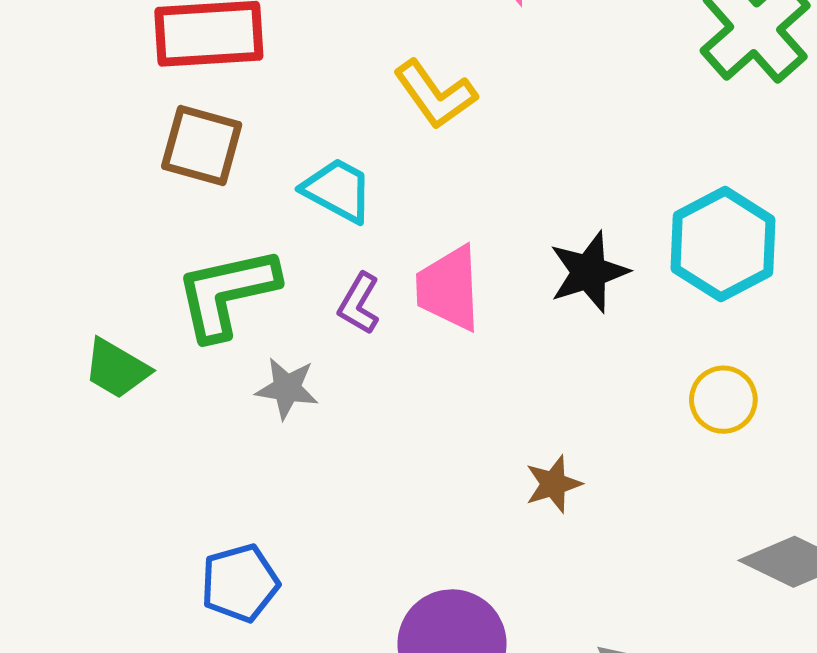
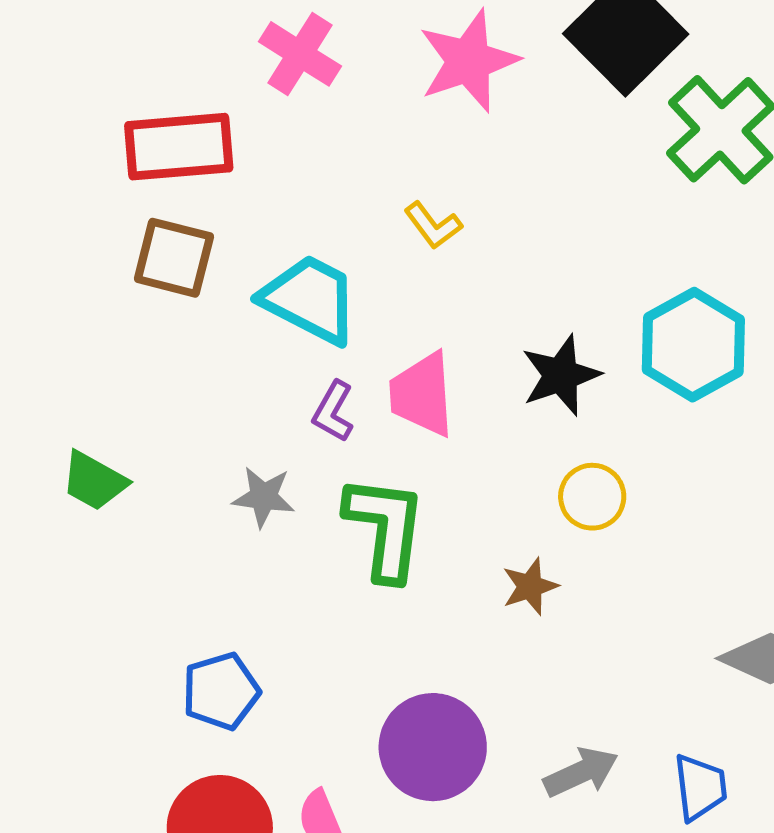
yellow L-shape: (435, 94) -> (433, 225), moved, size x0.7
cyan trapezoid: (338, 190) -> (310, 299), size x1.4
green L-shape: (227, 293) -> (385, 528), moved, turned 111
yellow circle: (723, 400) -> (592, 497), moved

